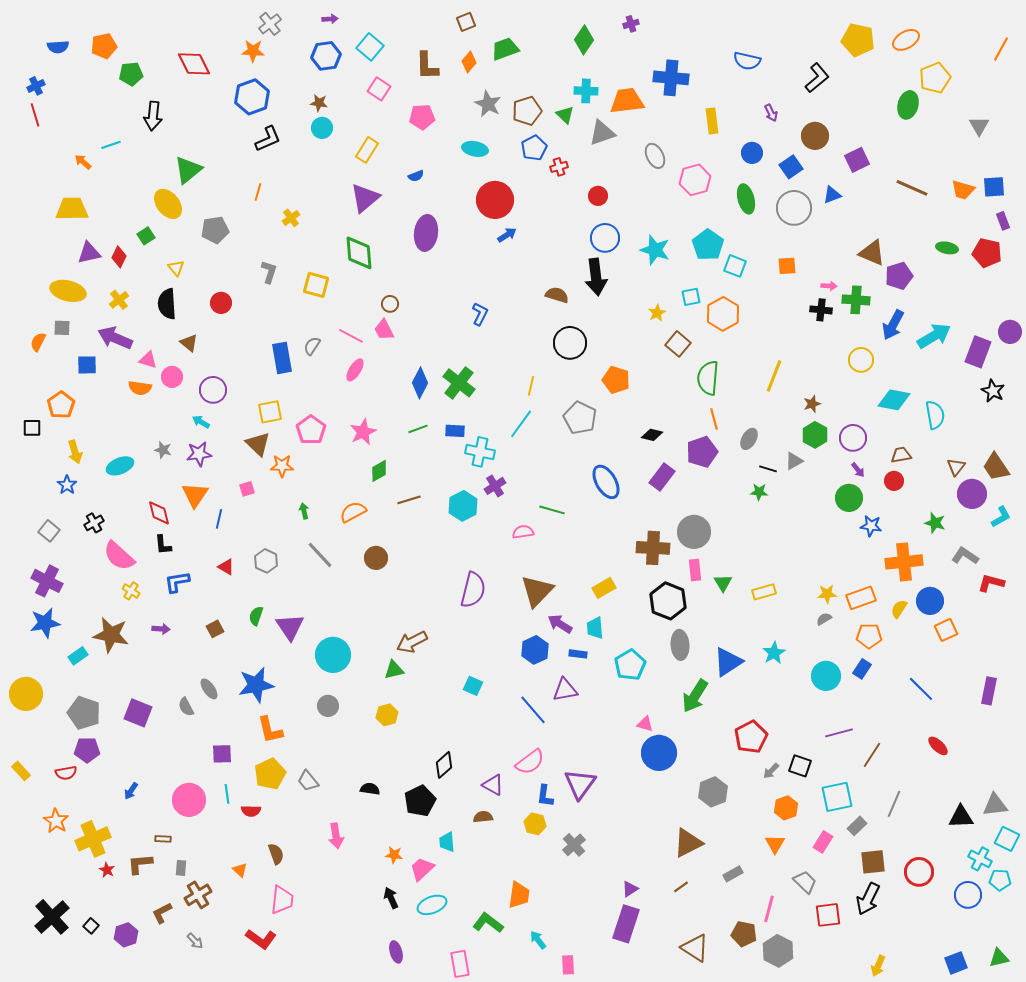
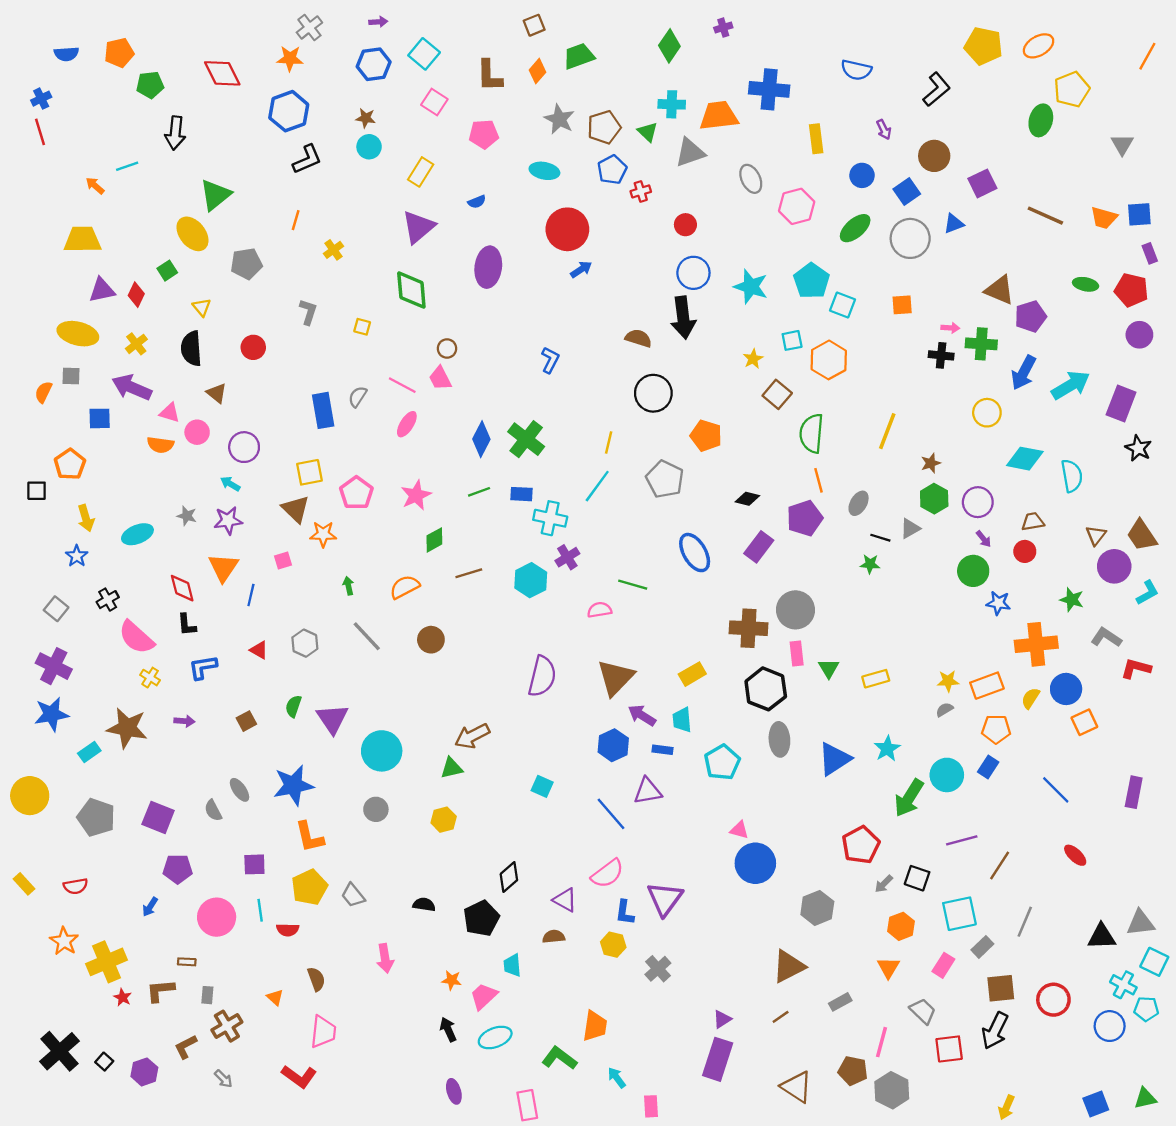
green ellipse: (746, 199) -> (855, 228), turned 64
yellow square: (316, 285) -> (362, 327), size x0.6
purple circle: (1010, 332) -> (1139, 335), moved
green arrow: (695, 696) -> (909, 798), moved
purple pentagon: (87, 750) -> (178, 869), moved

